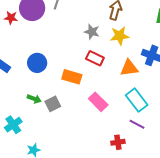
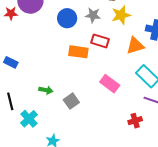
blue circle: (37, 63) -> (67, 18), moved
orange rectangle: (72, 77) -> (78, 52), moved
gray square: (53, 104) -> (71, 101), moved

